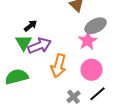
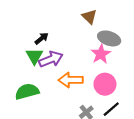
gray ellipse: (96, 26) -> (109, 38), turned 45
orange arrow: (59, 66) -> (71, 80), turned 75

